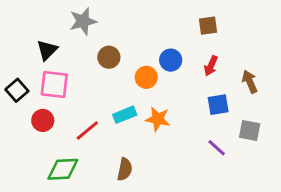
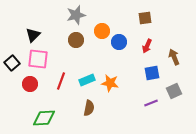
gray star: (83, 21) -> (76, 15), moved
orange circle: (146, 77) -> (102, 31), moved
red line: (87, 130) -> (61, 81), moved, turned -30
gray square: (250, 130) -> (174, 91), turned -35
purple line: (217, 148) -> (151, 103), turned -64
brown semicircle: (125, 169) -> (89, 108), moved

